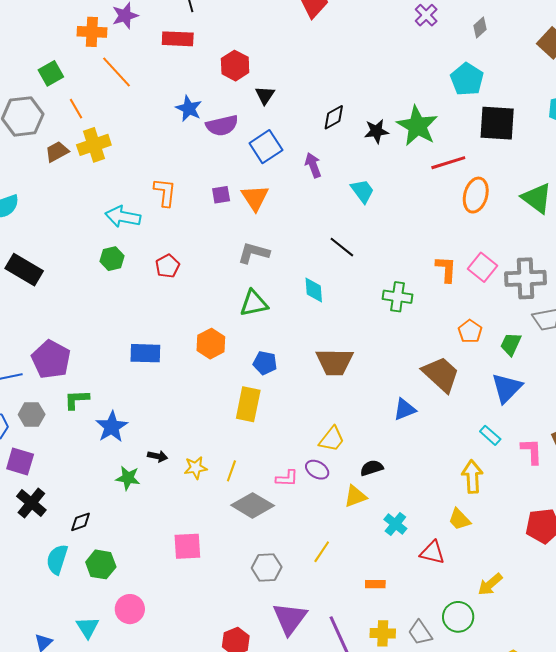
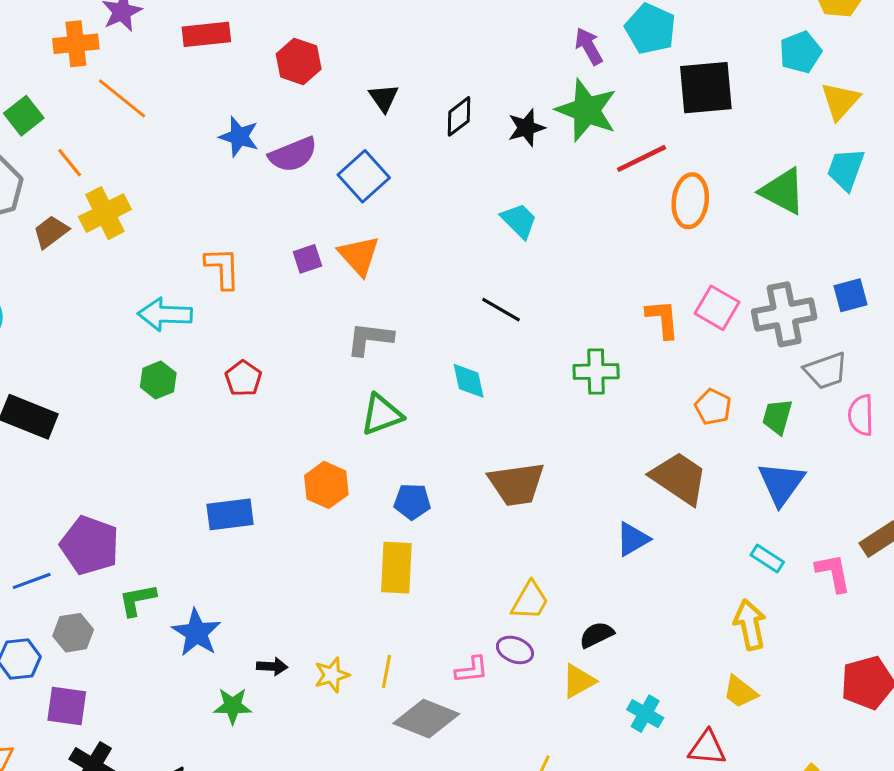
black triangle: (265, 95) -> (384, 98), moved
purple arrow: (313, 165) -> (589, 46), moved

